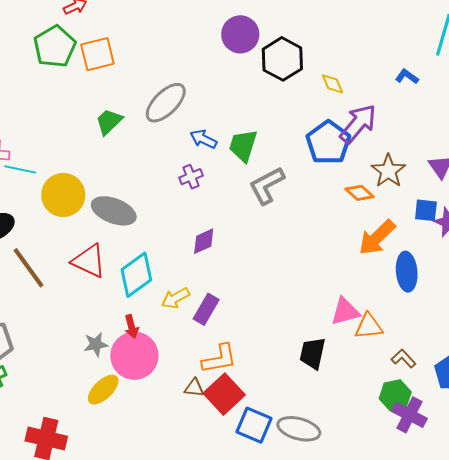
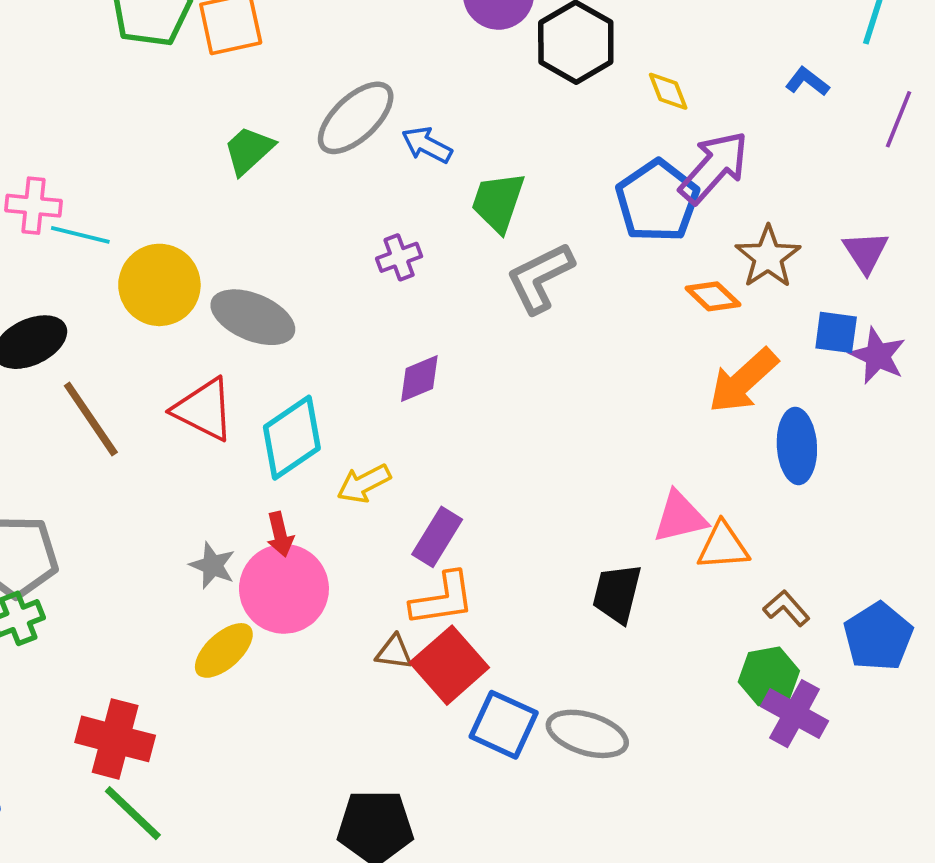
blue arrow: (203, 139) -> (427, 145), moved
purple rectangle: (206, 309) -> (437, 537), moved
gray star: (96, 344) -> (212, 565), turned 30

